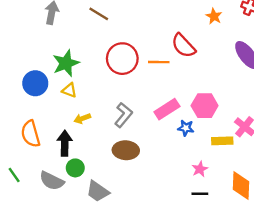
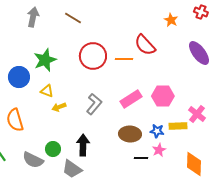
yellow triangle: (69, 90) -> (47, 91), moved
blue star: (186, 128) -> (157, 131), moved
black arrow: (65, 143) -> (83, 145), moved
brown ellipse: (126, 150) -> (130, 134), moved
black line: (200, 194) -> (141, 158), moved

